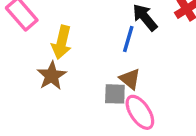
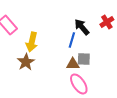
brown triangle: (130, 79) -> (73, 64), turned -40
gray square: (115, 94) -> (84, 59), moved

